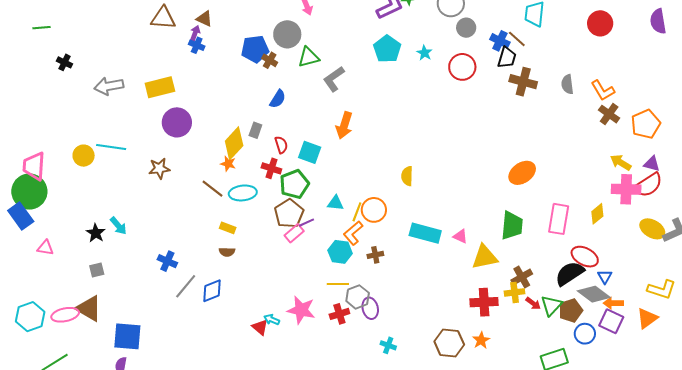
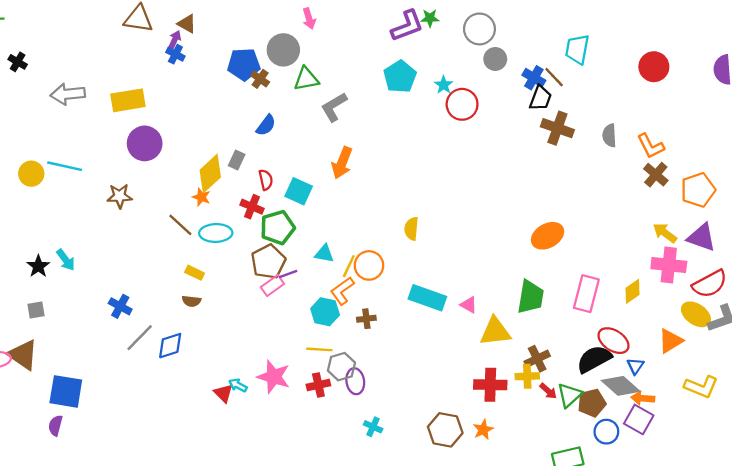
red circle: (462, 67) -> (462, 104), moved
purple triangle: (652, 164) -> (702, 237), size x1.5
red semicircle: (648, 185) -> (710, 284), moved
orange triangle: (647, 318) -> (670, 341), moved

